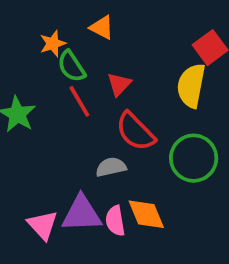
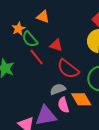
red triangle: (119, 84) -> (56, 45), turned -48
orange diamond: (146, 214) -> (81, 99), moved
pink semicircle: (115, 221) -> (63, 105), moved

